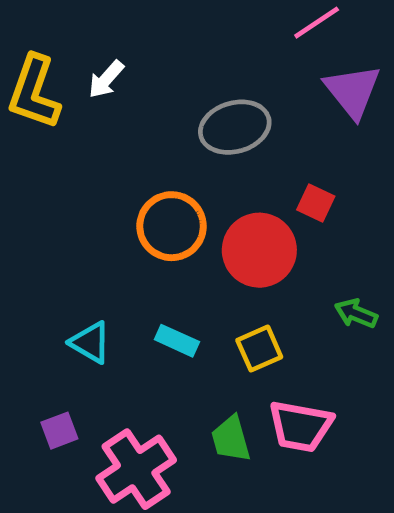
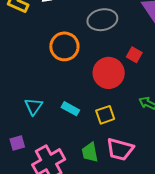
orange circle: (172, 226) -> (64, 46), moved
cyan triangle: (90, 342) -> (33, 106), turned 30

